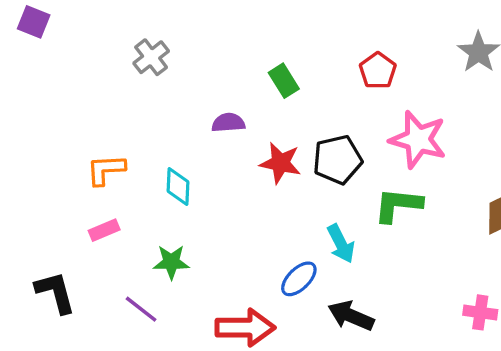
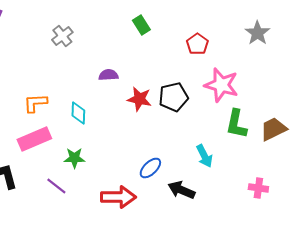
green rectangle: (284, 81) -> (141, 25), moved
green L-shape: (398, 205) -> (236, 124), moved, turned -84
pink rectangle: (104, 230) -> (34, 139), size x1.8
cyan arrow: (341, 244) -> (204, 156), moved

